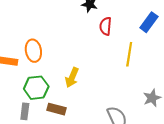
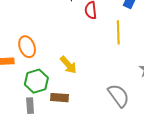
yellow arrow: (72, 77) -> (68, 65), turned -54

